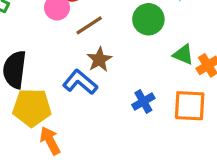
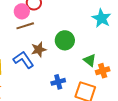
green circle: (148, 19) -> (65, 40), moved
brown line: (89, 25) -> (25, 26), moved

